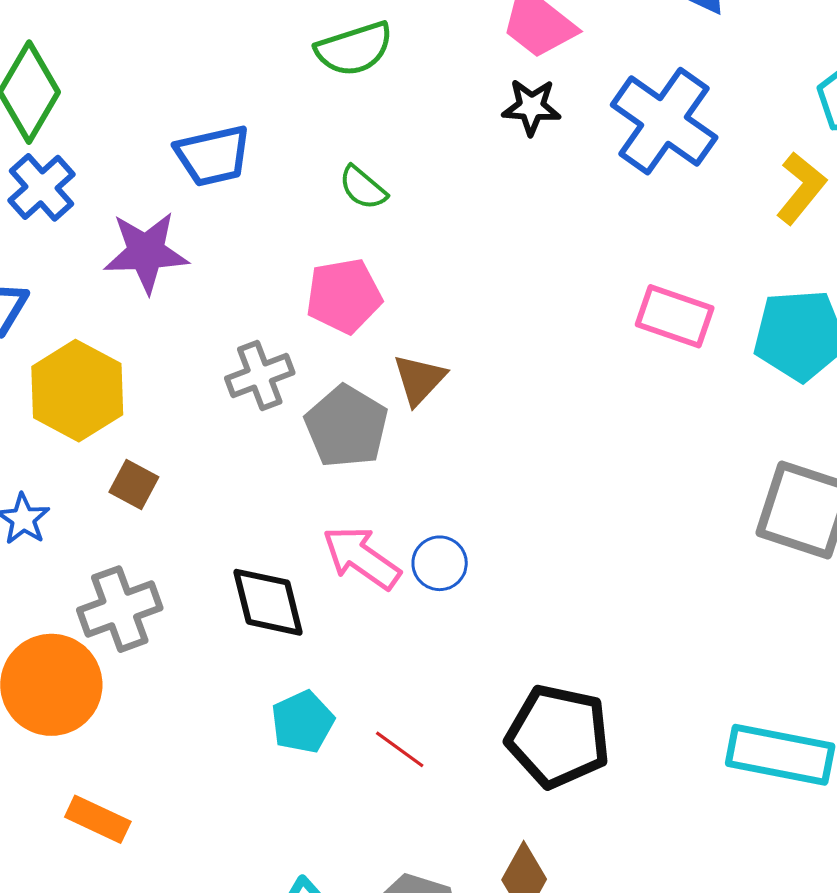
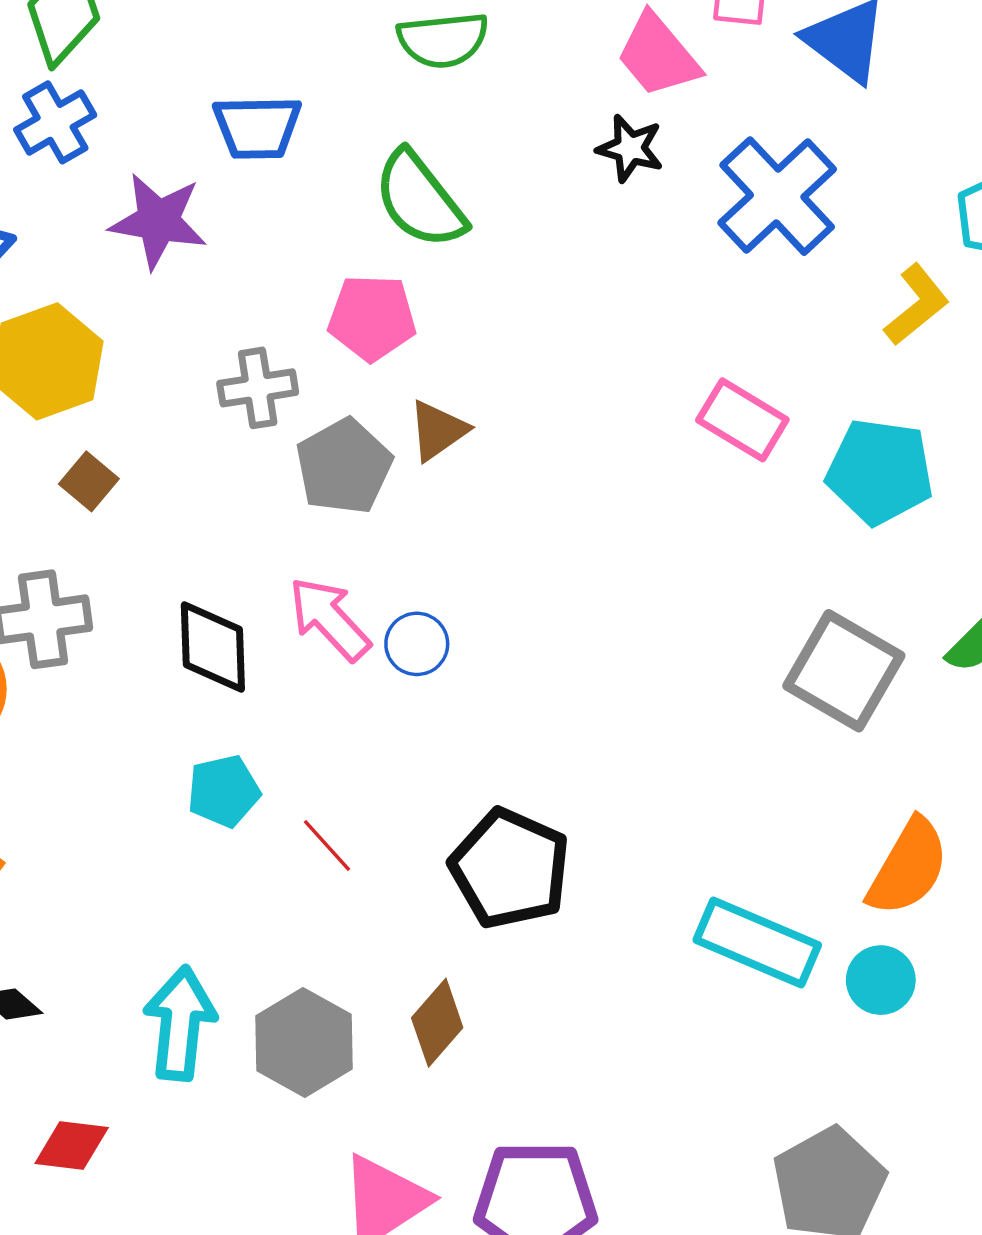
green semicircle: (363, 188) -> (420, 200), size x1.8

